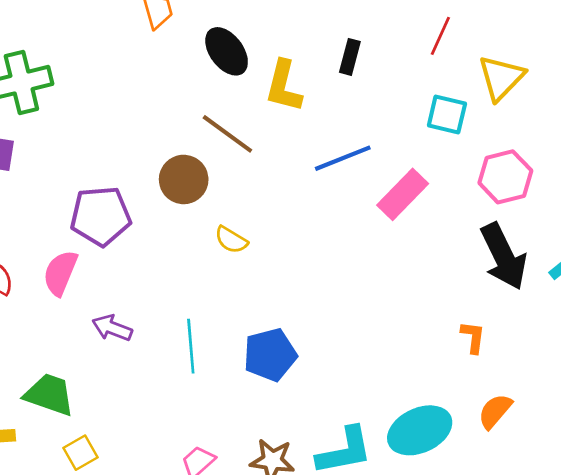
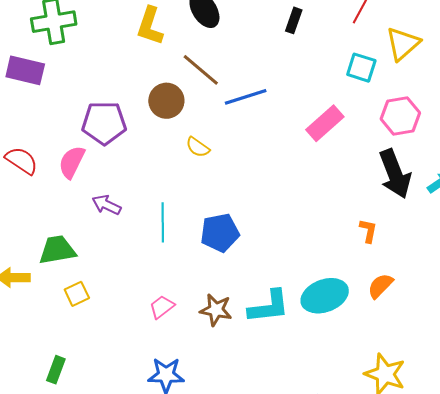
yellow L-shape: (284, 86) -> (150, 26), moved
blue line: (343, 158) -> (246, 97), moved
green trapezoid: (49, 395) -> (57, 250), turned -33

